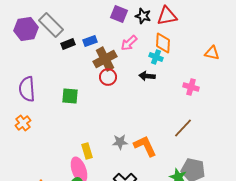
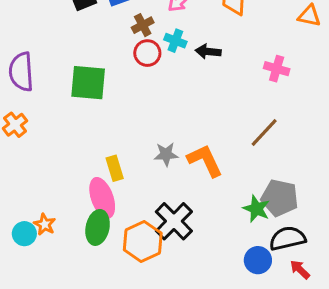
cyan cross: (156, 57) -> (175, 41), moved
brown cross: (105, 59) -> (143, 25), size x0.6
green square: (70, 96) -> (88, 83), size x1.4

